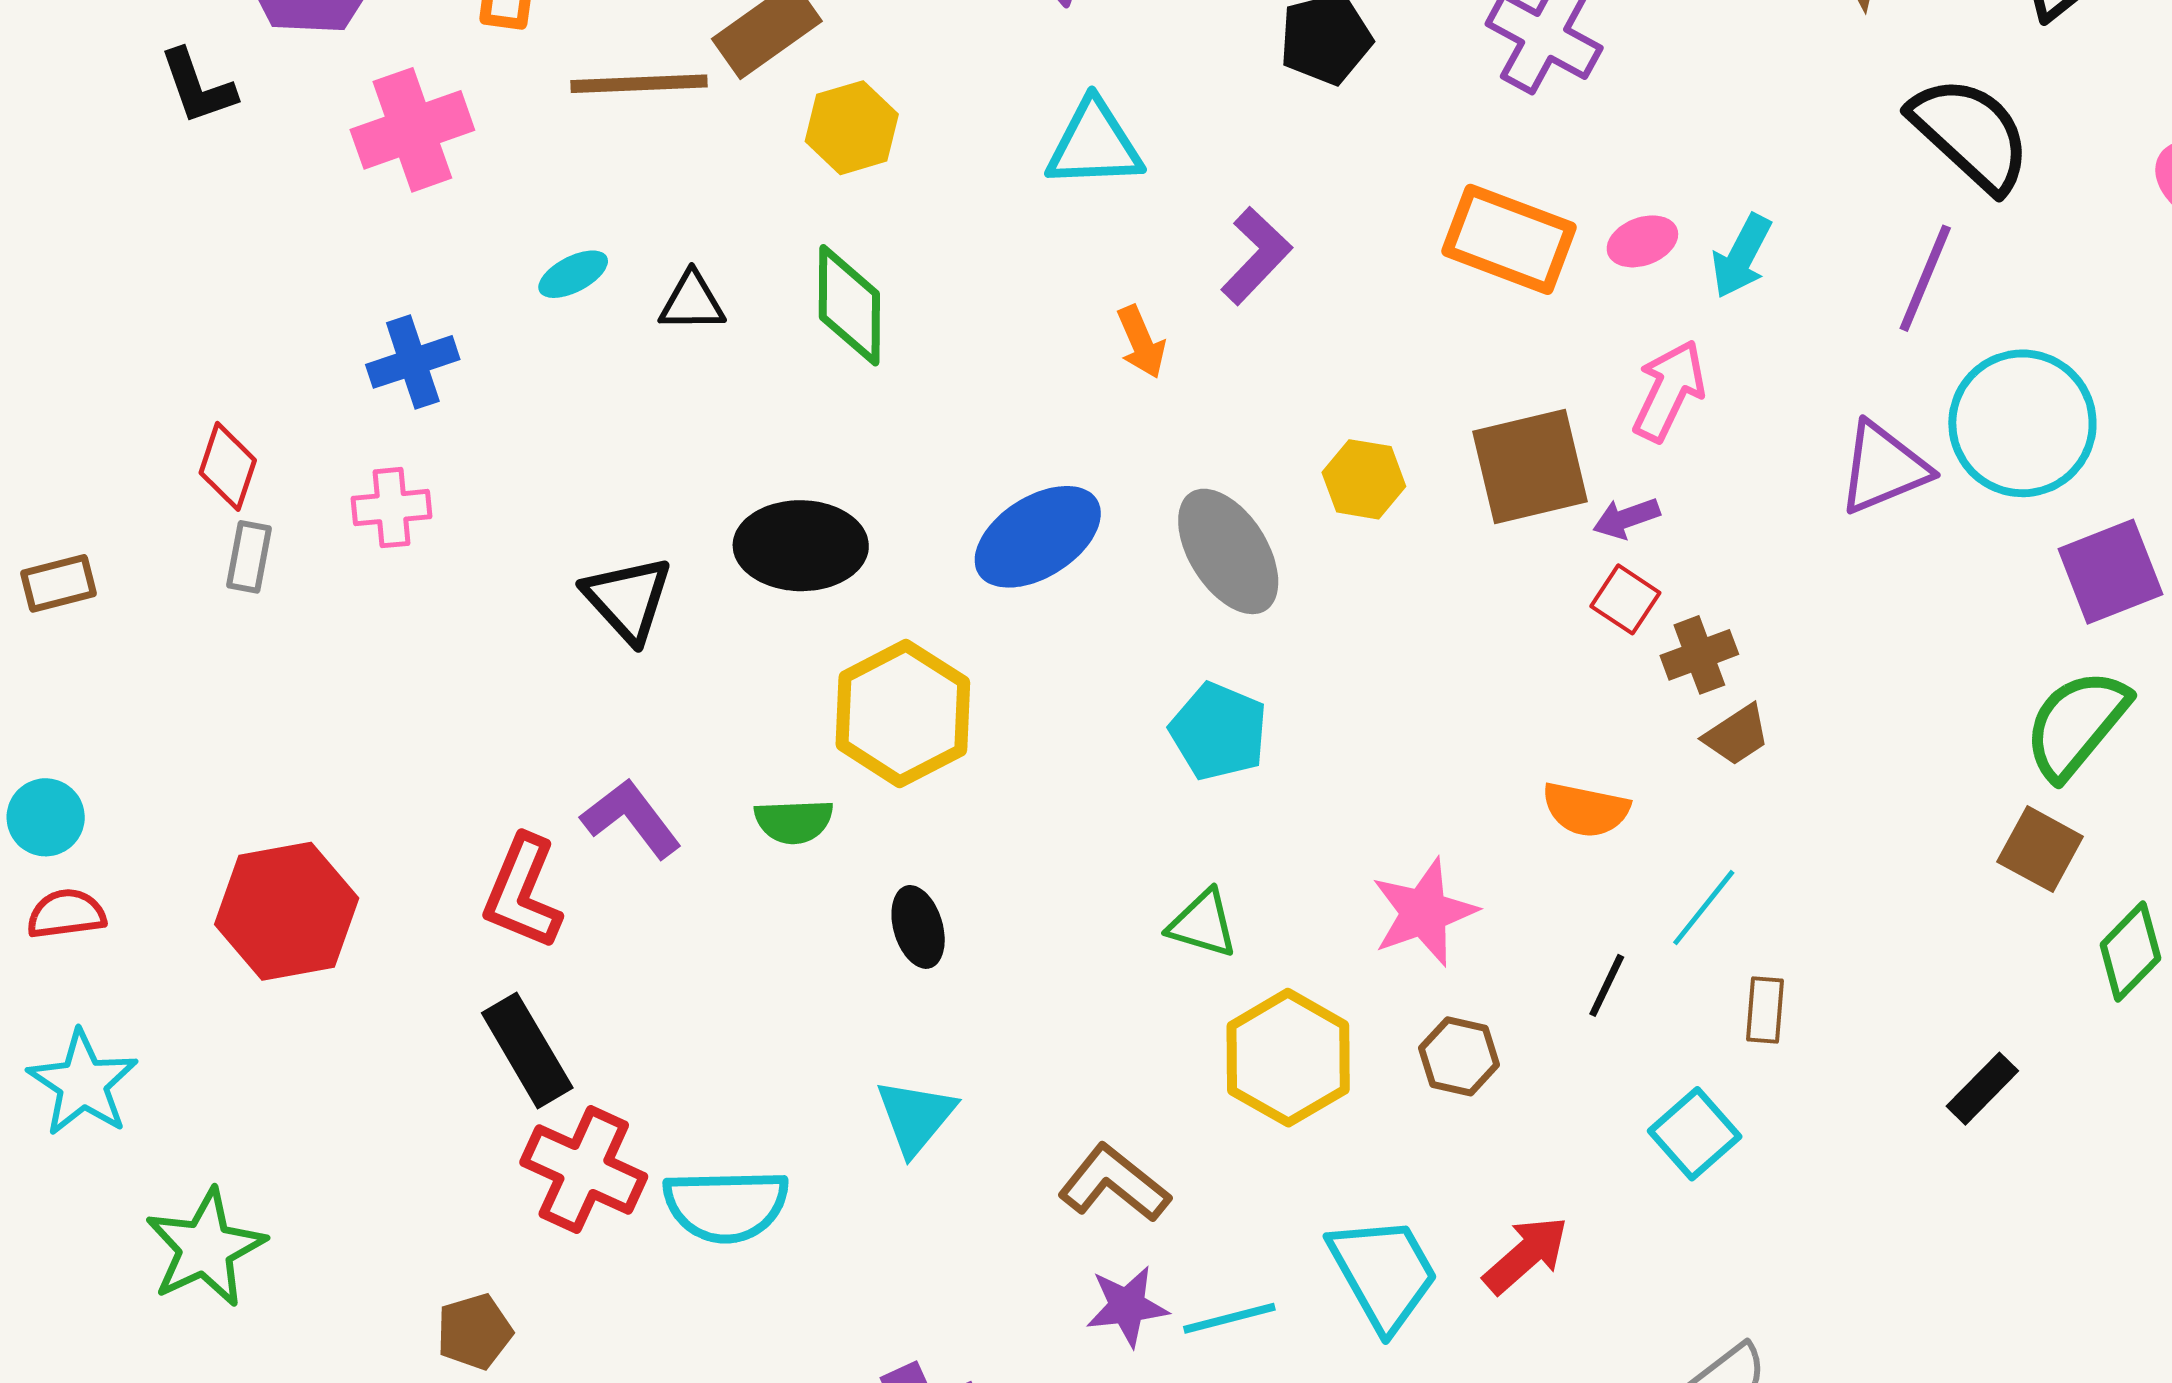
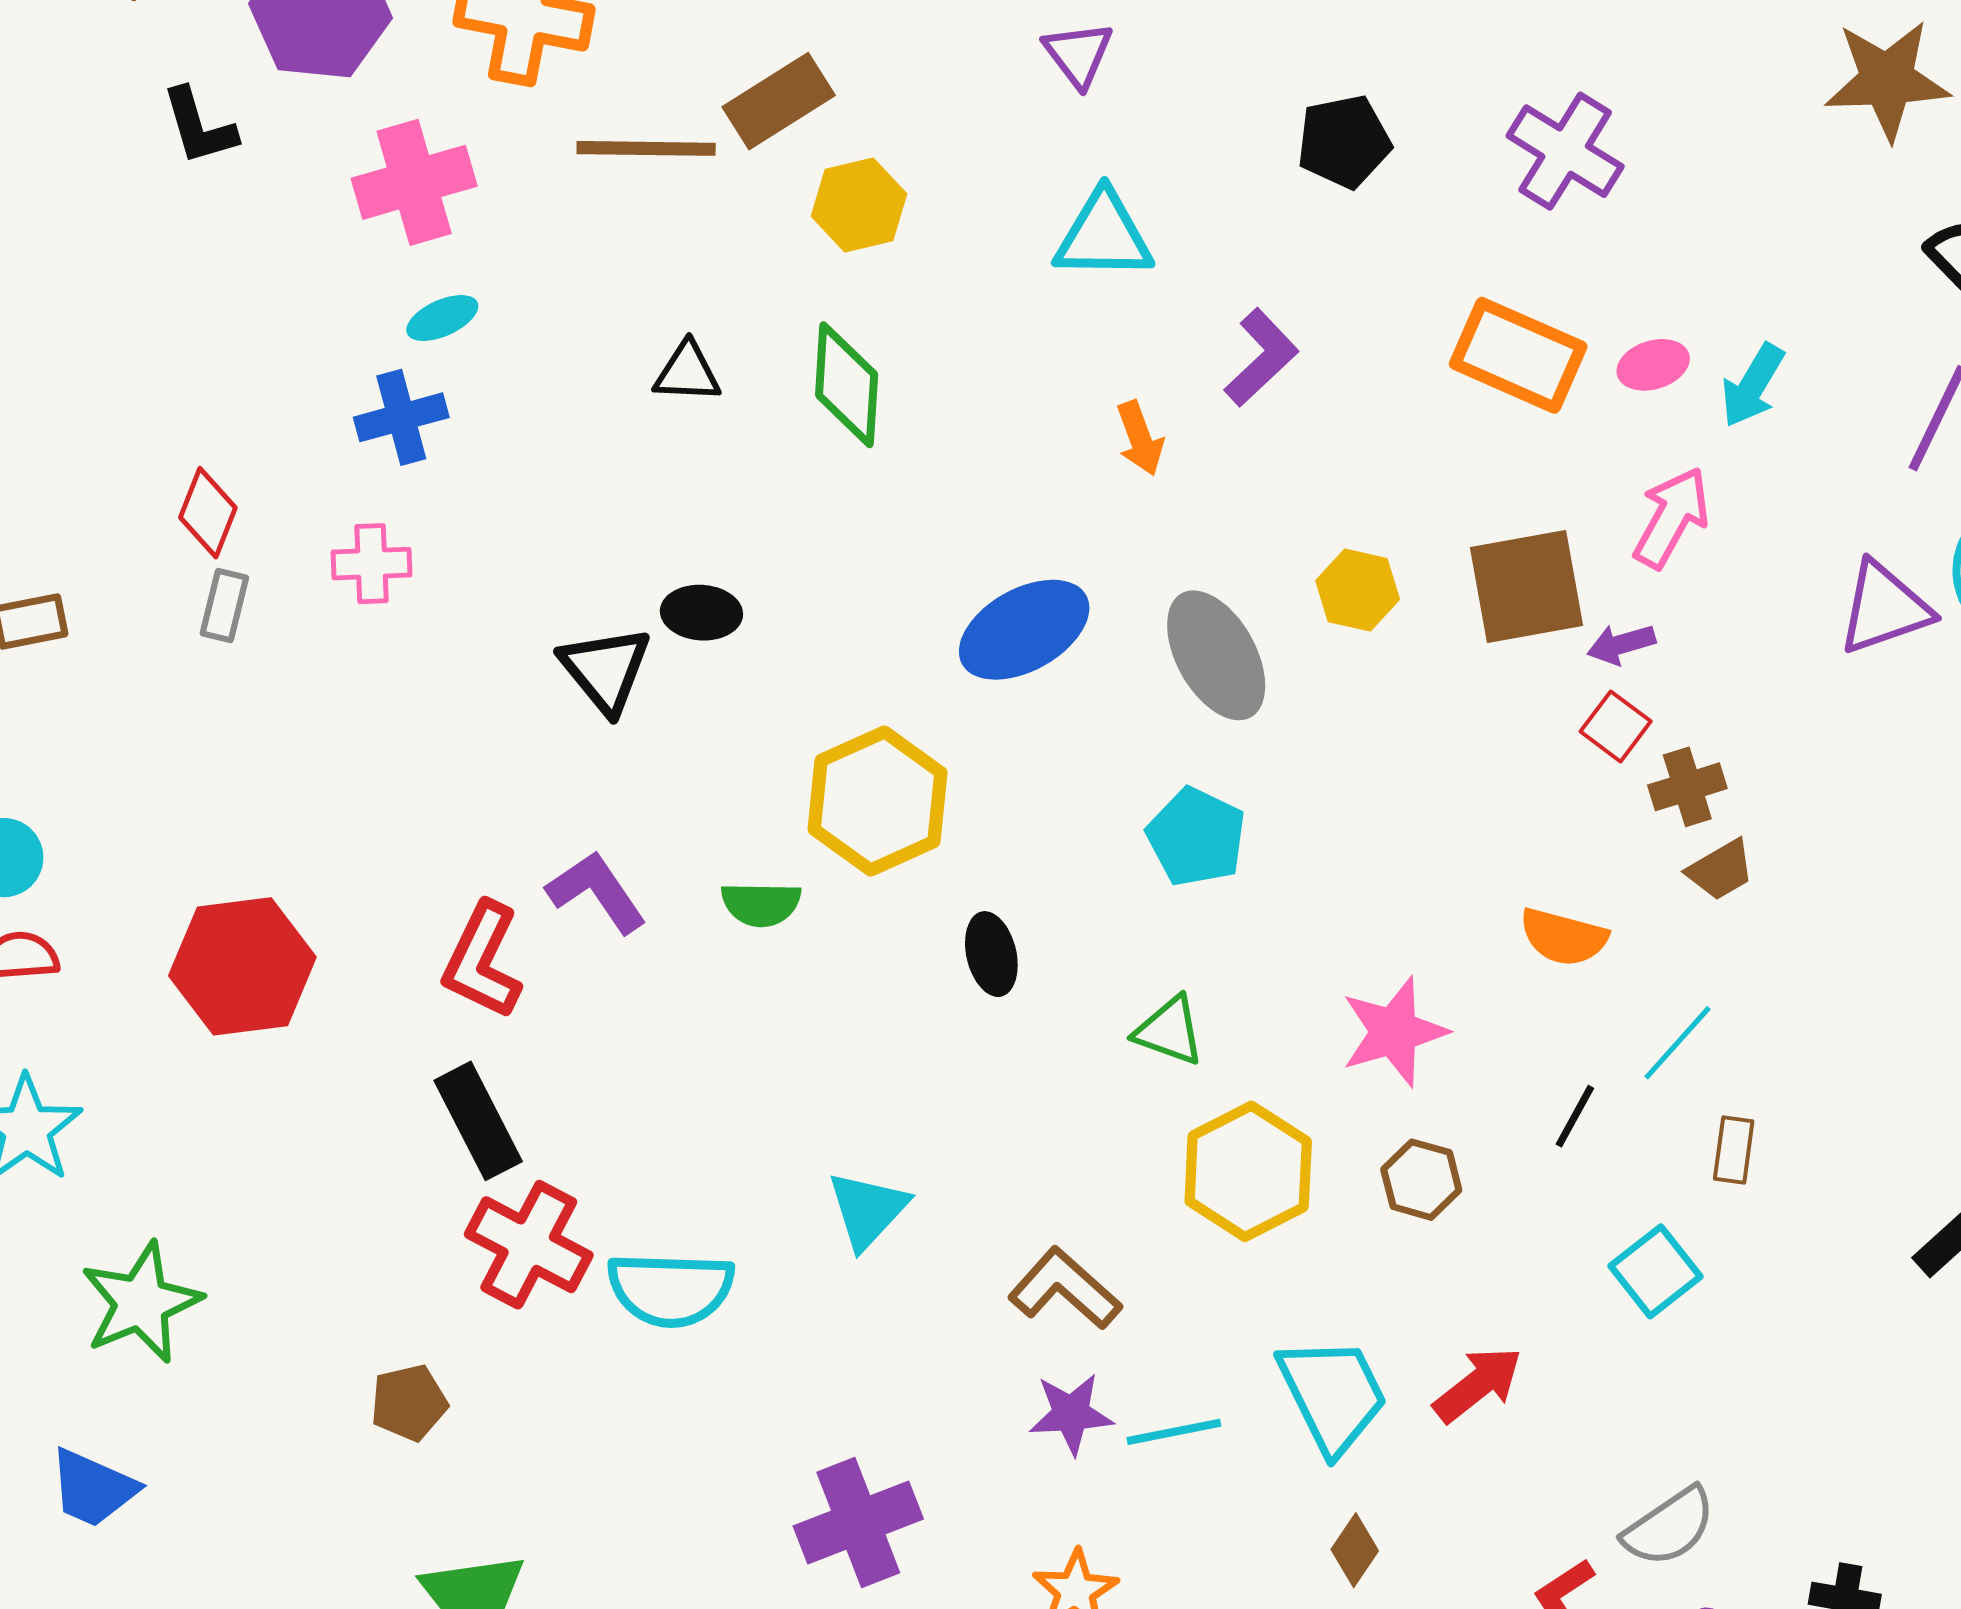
cyan ellipse: (573, 274) -> (442, 318), moved
black ellipse: (801, 546) -> (701, 613), moved, size x0.6
black ellipse: (918, 927) -> (991, 954), moved

